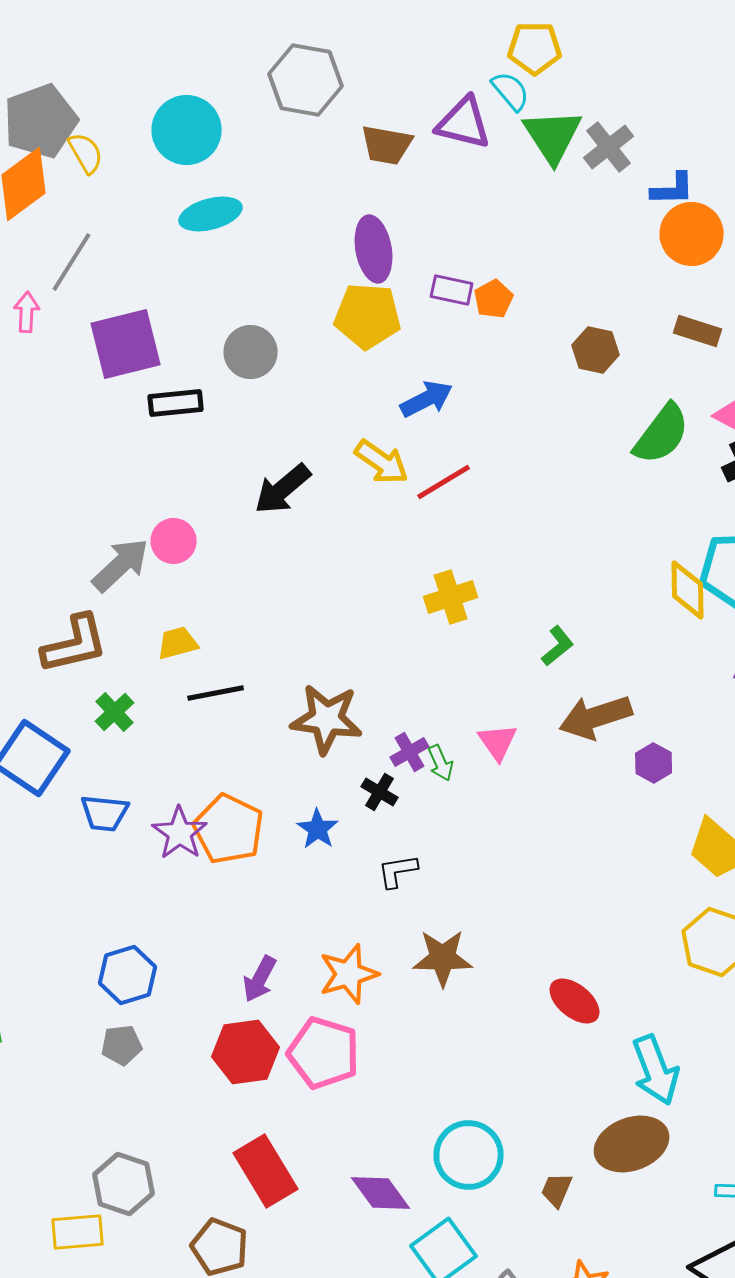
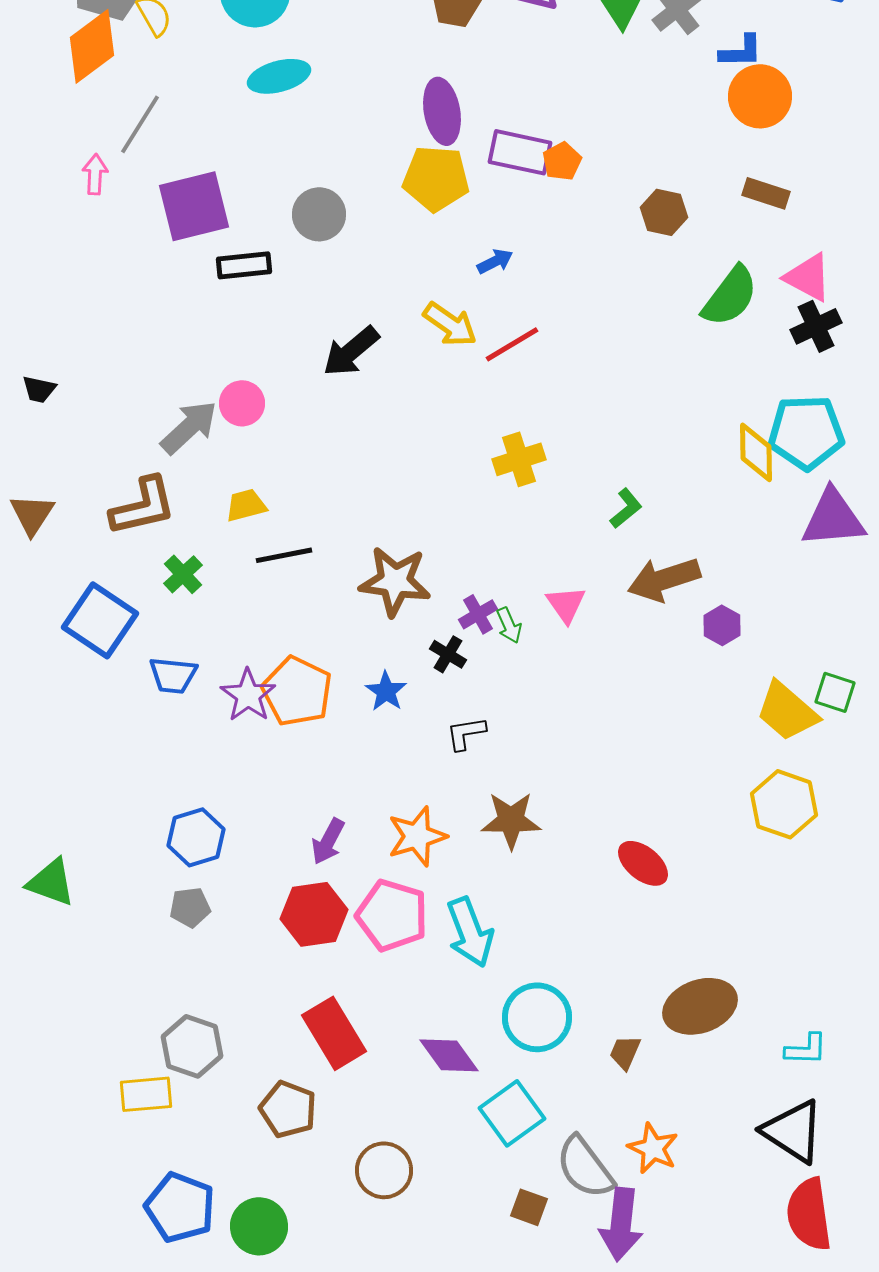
purple rectangle: (452, 290) -> (520, 152), size x1.5
blue arrow: (427, 399) -> (495, 261), size x0.7
cyan arrow: (656, 1070) -> (470, 932), moved

